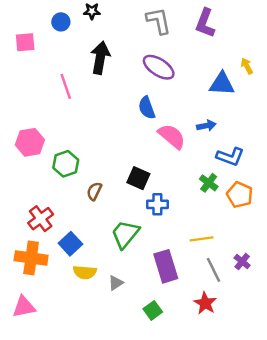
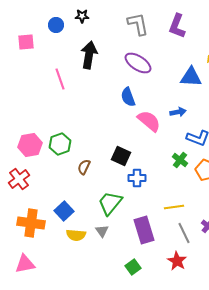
pink hexagon: (30, 142) -> (30, 145), moved
red cross: (41, 219) -> (19, 179), moved
gray triangle: (116, 283) -> (102, 231), moved, turned -32

